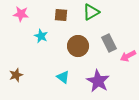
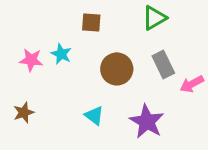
green triangle: (91, 12) -> (154, 18), moved
pink star: (21, 14) -> (31, 60), moved

